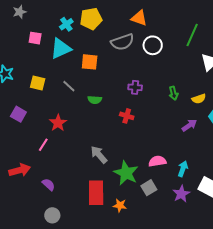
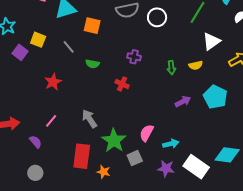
yellow semicircle: (199, 99) -> (196, 65), moved
purple square: (18, 114) -> (20, 52), moved
pink line: (43, 145) -> (51, 121), moved
pink semicircle: (157, 161) -> (147, 133), turned -60
cyan arrow: (183, 169) -> (171, 144), turned 49
purple star: (181, 194) -> (166, 168), turned 30

